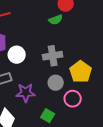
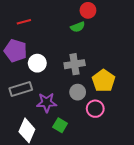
green square: (48, 116) -> (60, 125), moved

